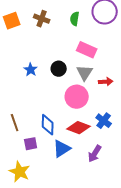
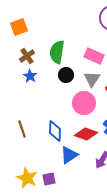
brown cross: (42, 19) -> (27, 56), moved, turned 35
green semicircle: (75, 19) -> (57, 52), moved, size x1.6
blue star: (31, 70) -> (30, 76), moved
purple square: (31, 144) -> (49, 179), moved

